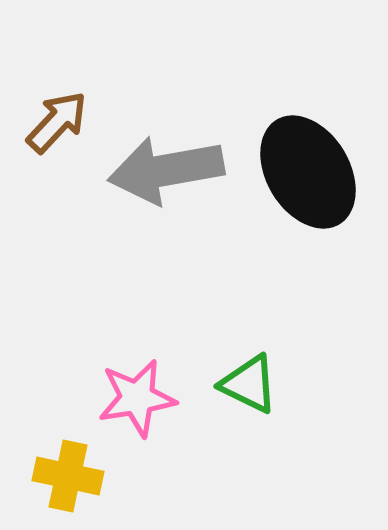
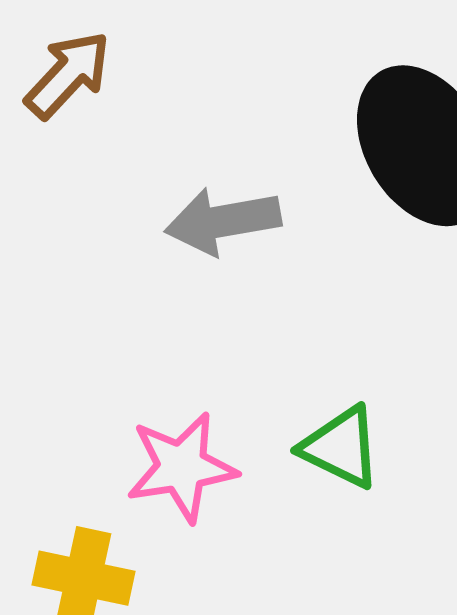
gray arrow: (166, 170) -> (223, 221), moved, size x0.7

